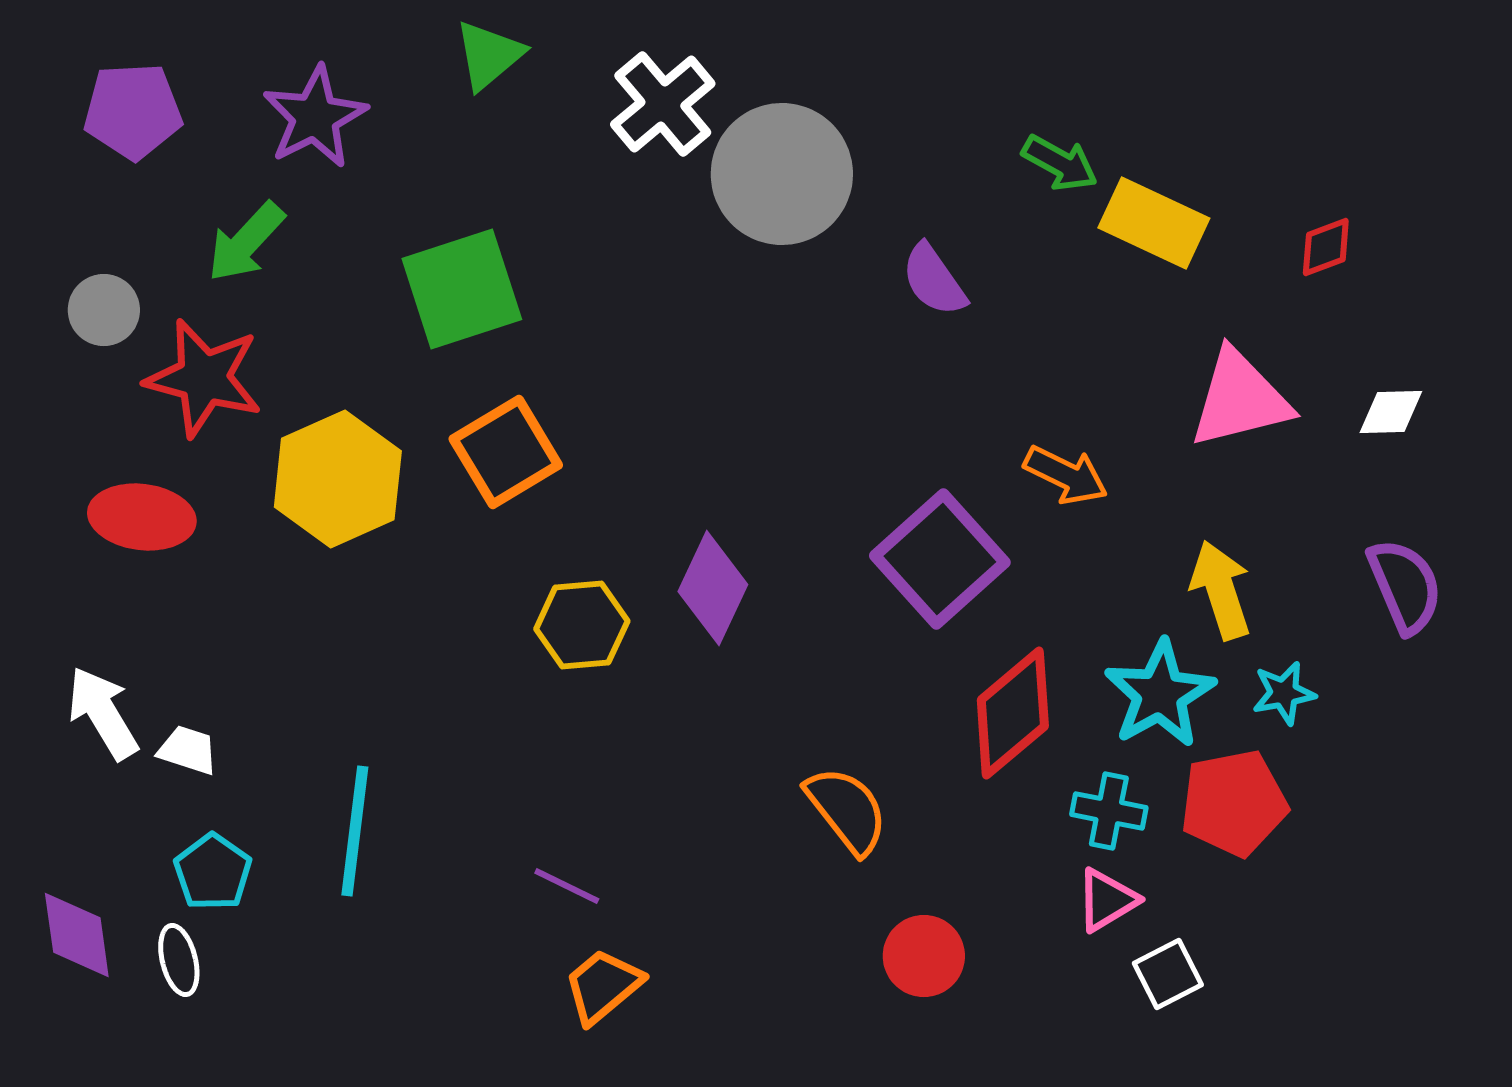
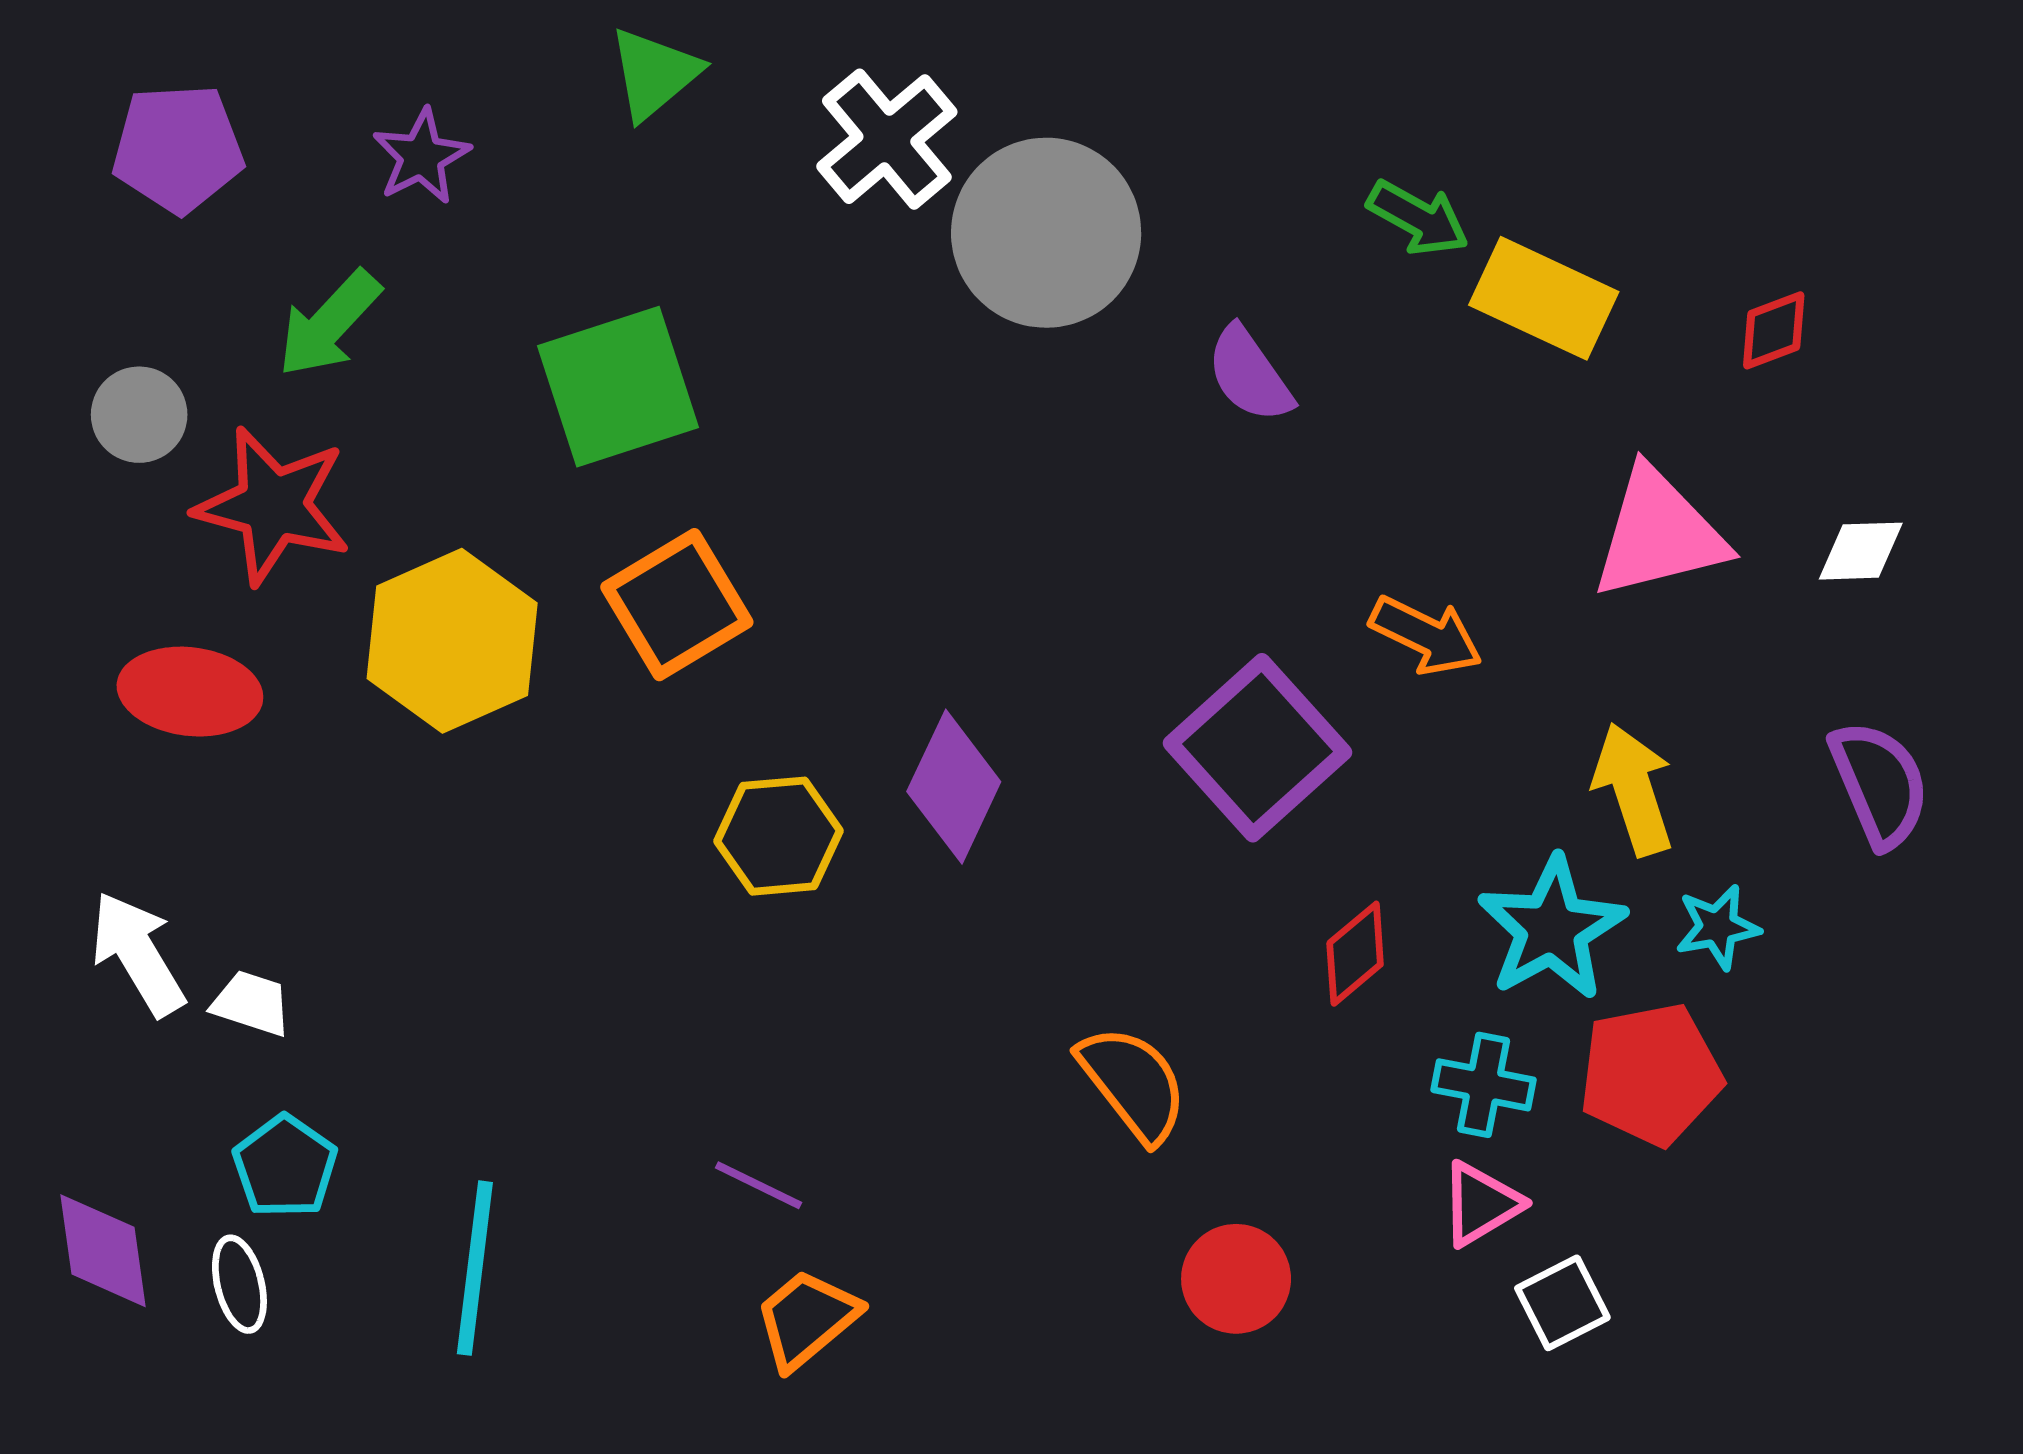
purple star: (315, 117) -> (421, 156), size x0.7
red diamond: (1013, 713) -> (1355, 954), size x0.6
cyan line: (355, 831) -> (475, 1268), moved

